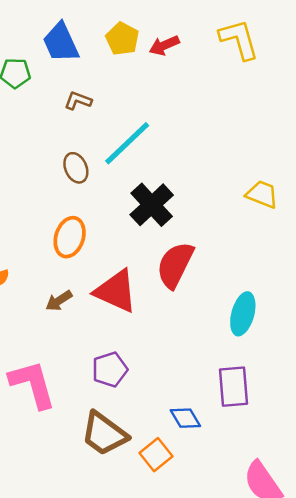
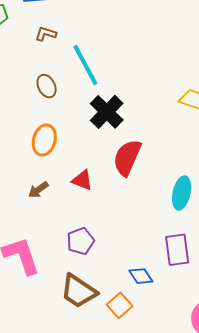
cyan line: (127, 143) -> (85, 65), turned -72
red triangle: (116, 291) -> (82, 180), size x0.6

